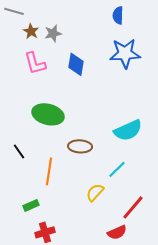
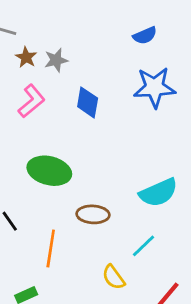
blue semicircle: (118, 15) -> (145, 36), turned -114
pink L-shape: (35, 63) -> (32, 101), turned -115
yellow semicircle: (95, 192) -> (113, 277), turned -78

